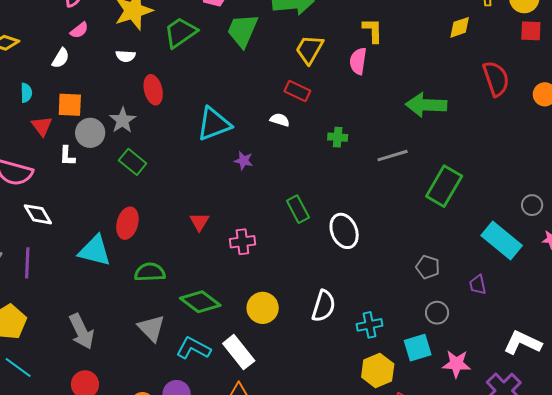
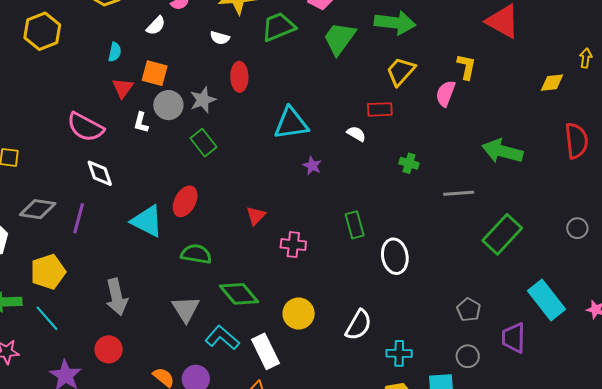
red rectangle: (297, 91) -> (380, 109), turned -40
gray circle: (532, 205) -> (577, 228), moved
purple trapezoid: (478, 285) -> (514, 338), size x1.5

